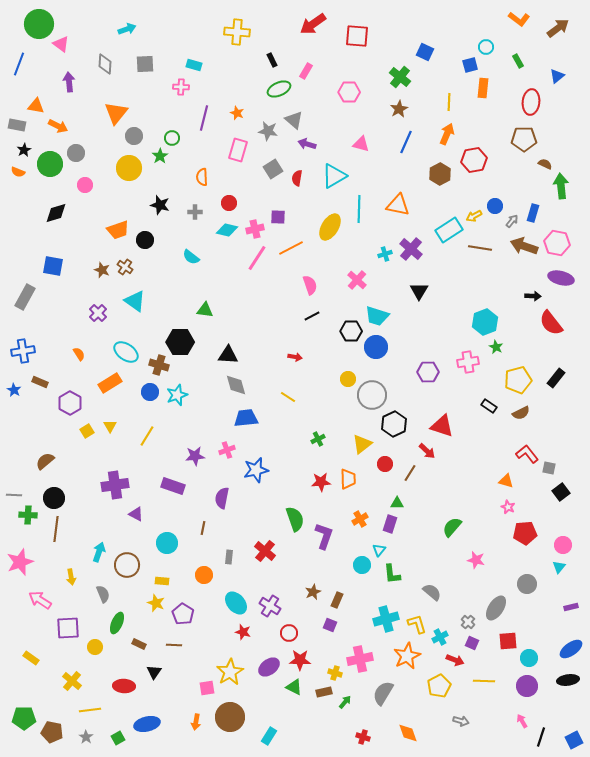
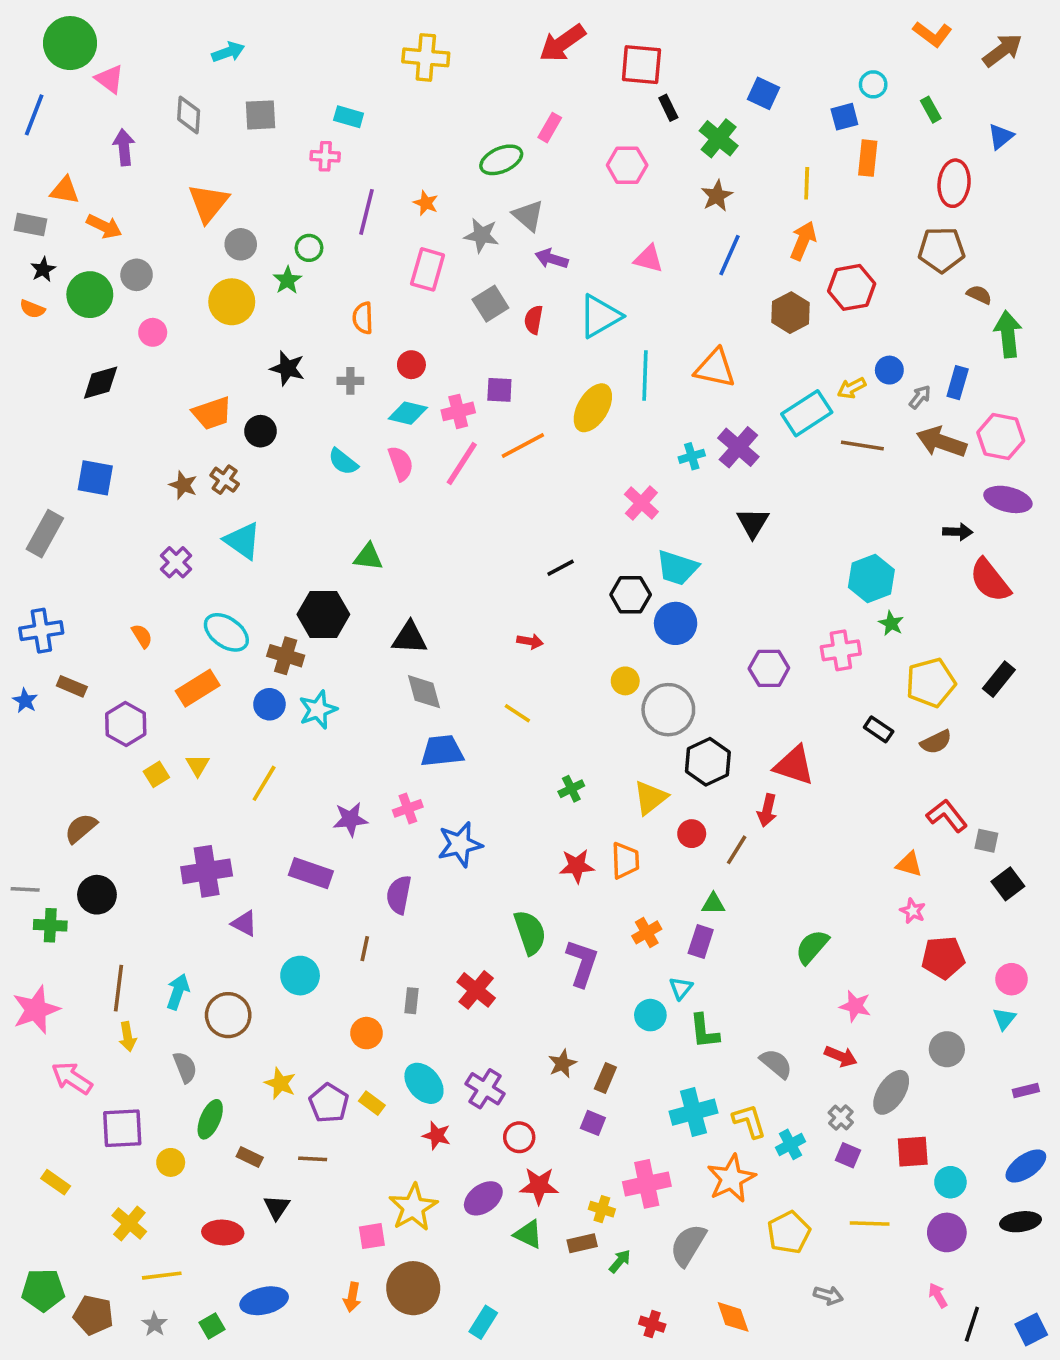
black rectangle: (272, 60) -> (668, 108), moved
pink semicircle: (310, 285) -> (401, 463), moved
red arrow: (427, 451) -> (767, 810), turned 60
brown line: (56, 529) -> (119, 988), moved
yellow rectangle: (162, 581) -> (372, 1103), moved, turned 32
red arrow: (455, 660) -> (841, 1056), moved

